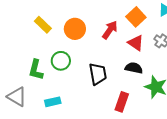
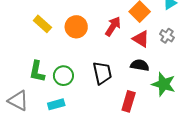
green circle: (61, 61) -> (63, 76), moved

